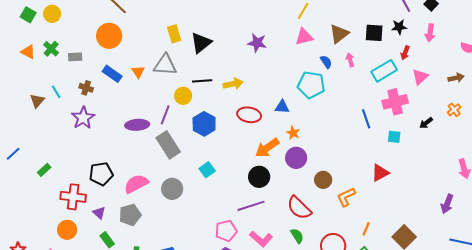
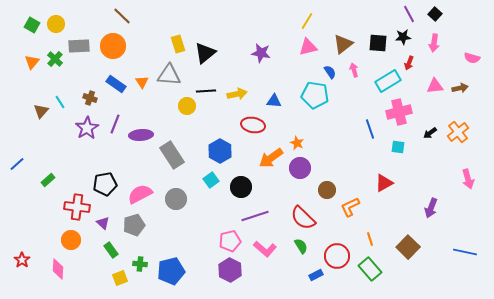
orange triangle: (28, 52) -> (32, 62), turned 42
gray rectangle: (75, 57) -> (79, 46), moved, size x1.5
pink triangle: (420, 77) -> (435, 86), moved, turned 36
blue triangle: (282, 107) -> (274, 101), moved
orange cross: (454, 110) -> (458, 132), moved, size x1.5
purple line: (165, 115) -> (115, 124), moved
blue hexagon: (204, 124) -> (220, 151), moved
black circle: (259, 177) -> (241, 187), moved
purple arrow: (447, 204) -> (431, 208), moved
orange line: (366, 229) -> (370, 239), turned -40

